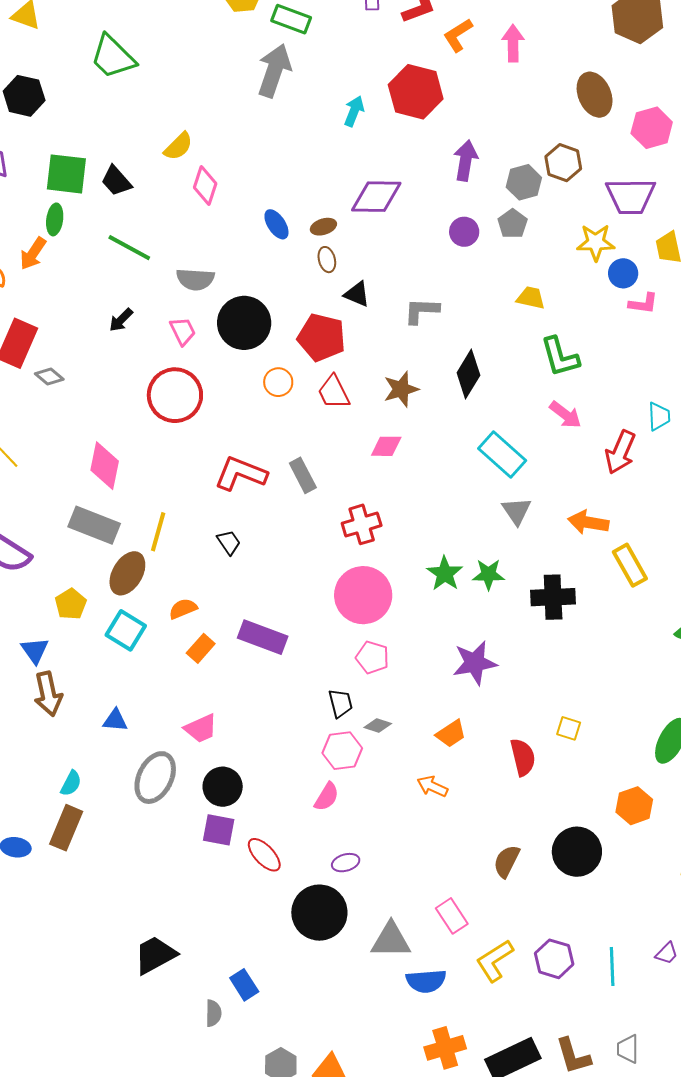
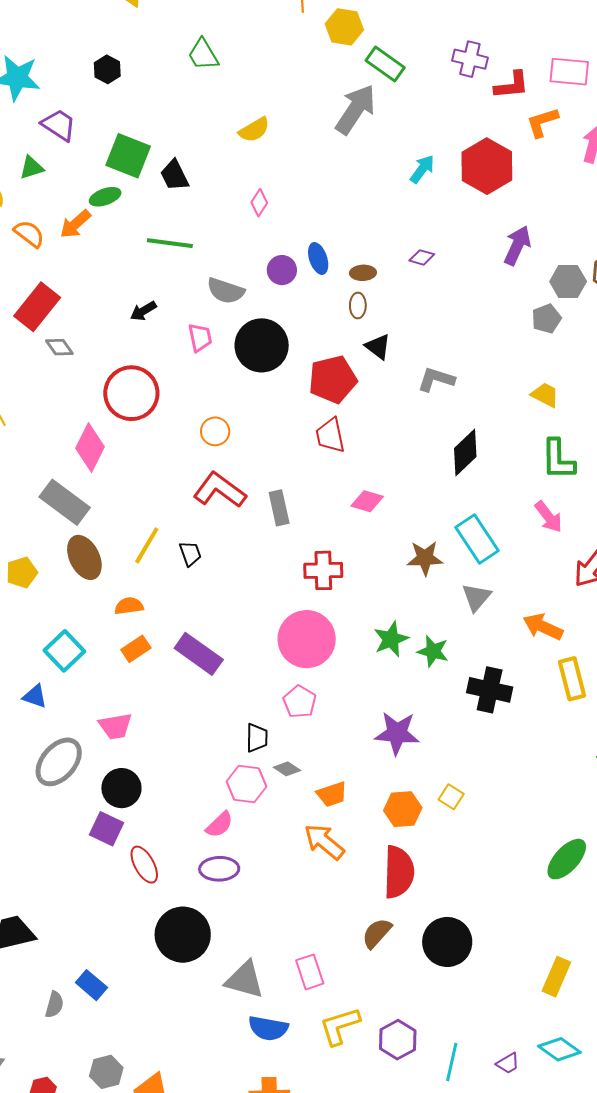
green trapezoid: (113, 57) -> (203, 55), size x0.7
black hexagon: (24, 96) -> (107, 69), size x0.7
yellow semicircle: (178, 146) -> (254, 130), moved
pink diamond: (205, 185) -> (259, 203), size x0.7
purple diamond: (376, 197) -> (422, 257), size x0.5
green ellipse: (55, 219) -> (105, 197), turned 48
purple circle: (464, 232) -> (282, 270), moved
green line: (129, 248) -> (170, 243), turned -36
red pentagon: (322, 337) -> (333, 379), turned 30
orange circle: (278, 382) -> (215, 431), moved
brown star: (401, 389) -> (425, 558), moved
red circle: (175, 395) -> (131, 393), moved
yellow line: (158, 532) -> (147, 545), moved
brown ellipse: (127, 573) -> (84, 557), turned -72
cyan square: (126, 630) -> (64, 651), moved
yellow square: (569, 728) -> (451, 797), moved
orange trapezoid: (451, 734) -> (332, 794), moved
red semicircle: (523, 757) -> (399, 872), moved, size x1.4
orange arrow: (432, 786) -> (324, 842), size x1.4
orange hexagon: (634, 806) -> (403, 809), moved
purple ellipse: (346, 863) -> (219, 869), moved, size x1.4
blue rectangle: (244, 985) -> (91, 985), turned -32

